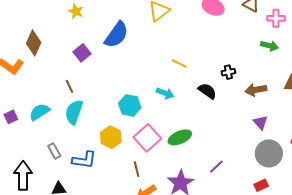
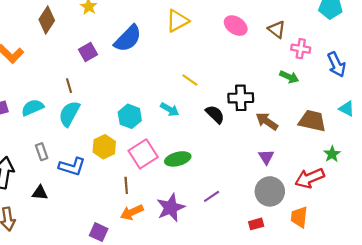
brown diamond: (34, 43) -> (47, 20), moved
black cross: (228, 72) -> (241, 98), size x1.6
brown arrow: (256, 90) -> (267, 121), turned 35

